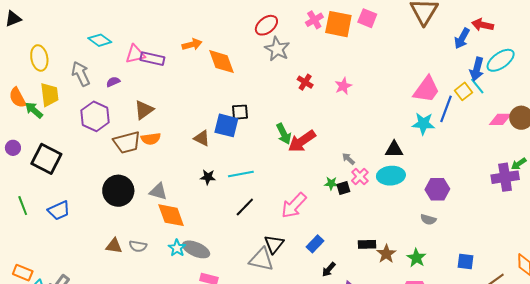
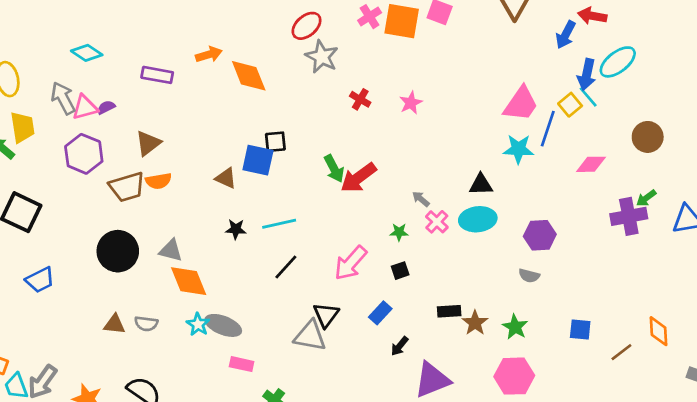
pink triangle: (135, 54) -> (85, 107), moved
pink diamond: (500, 119) -> (591, 164), moved
black square: (343, 188) -> (400, 271), moved

